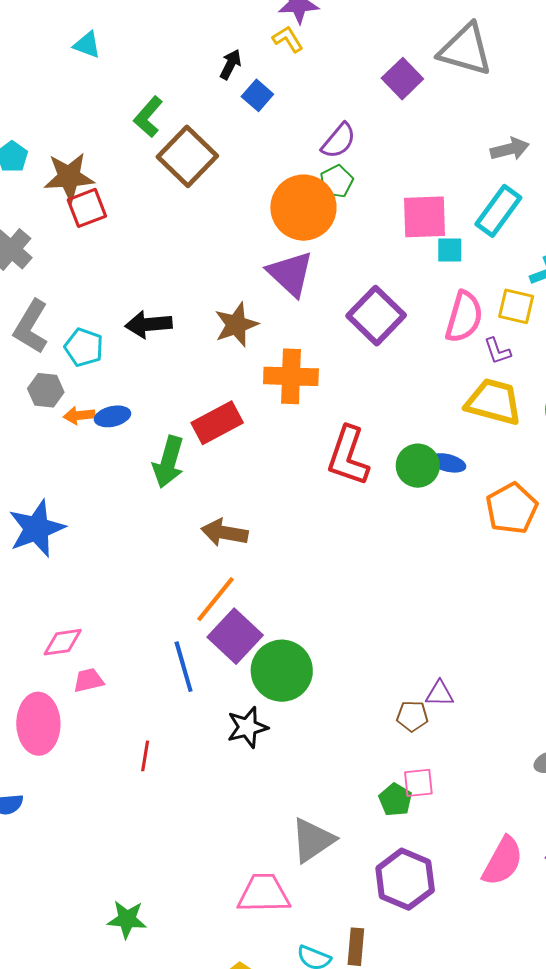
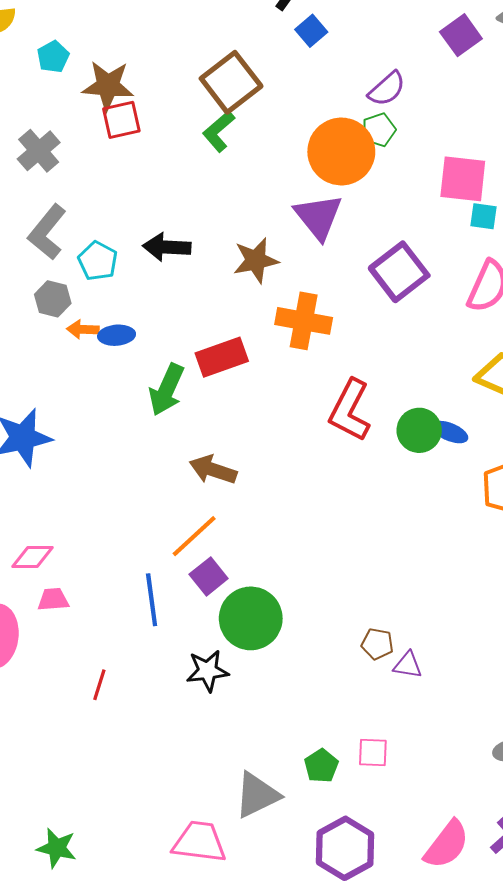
green L-shape: (148, 117) -> (219, 131), moved
purple square: (235, 636) -> (209, 576), size x0.7
brown pentagon: (412, 716) -> (377, 644), moved
green pentagon: (395, 800) -> (321, 766), moved

